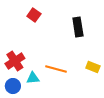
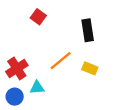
yellow rectangle: (93, 67) -> (90, 68), moved
orange line: (56, 69) -> (61, 61), moved, turned -55

